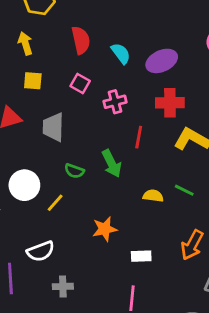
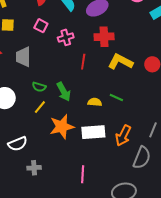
green arrow: (112, 163) -> (64, 92), moved
yellow line: (55, 203) -> (40, 107), moved
orange star: (105, 229) -> (62, 127), size x1.4
white rectangle: (141, 256) -> (93, 132), moved, size x1.6

